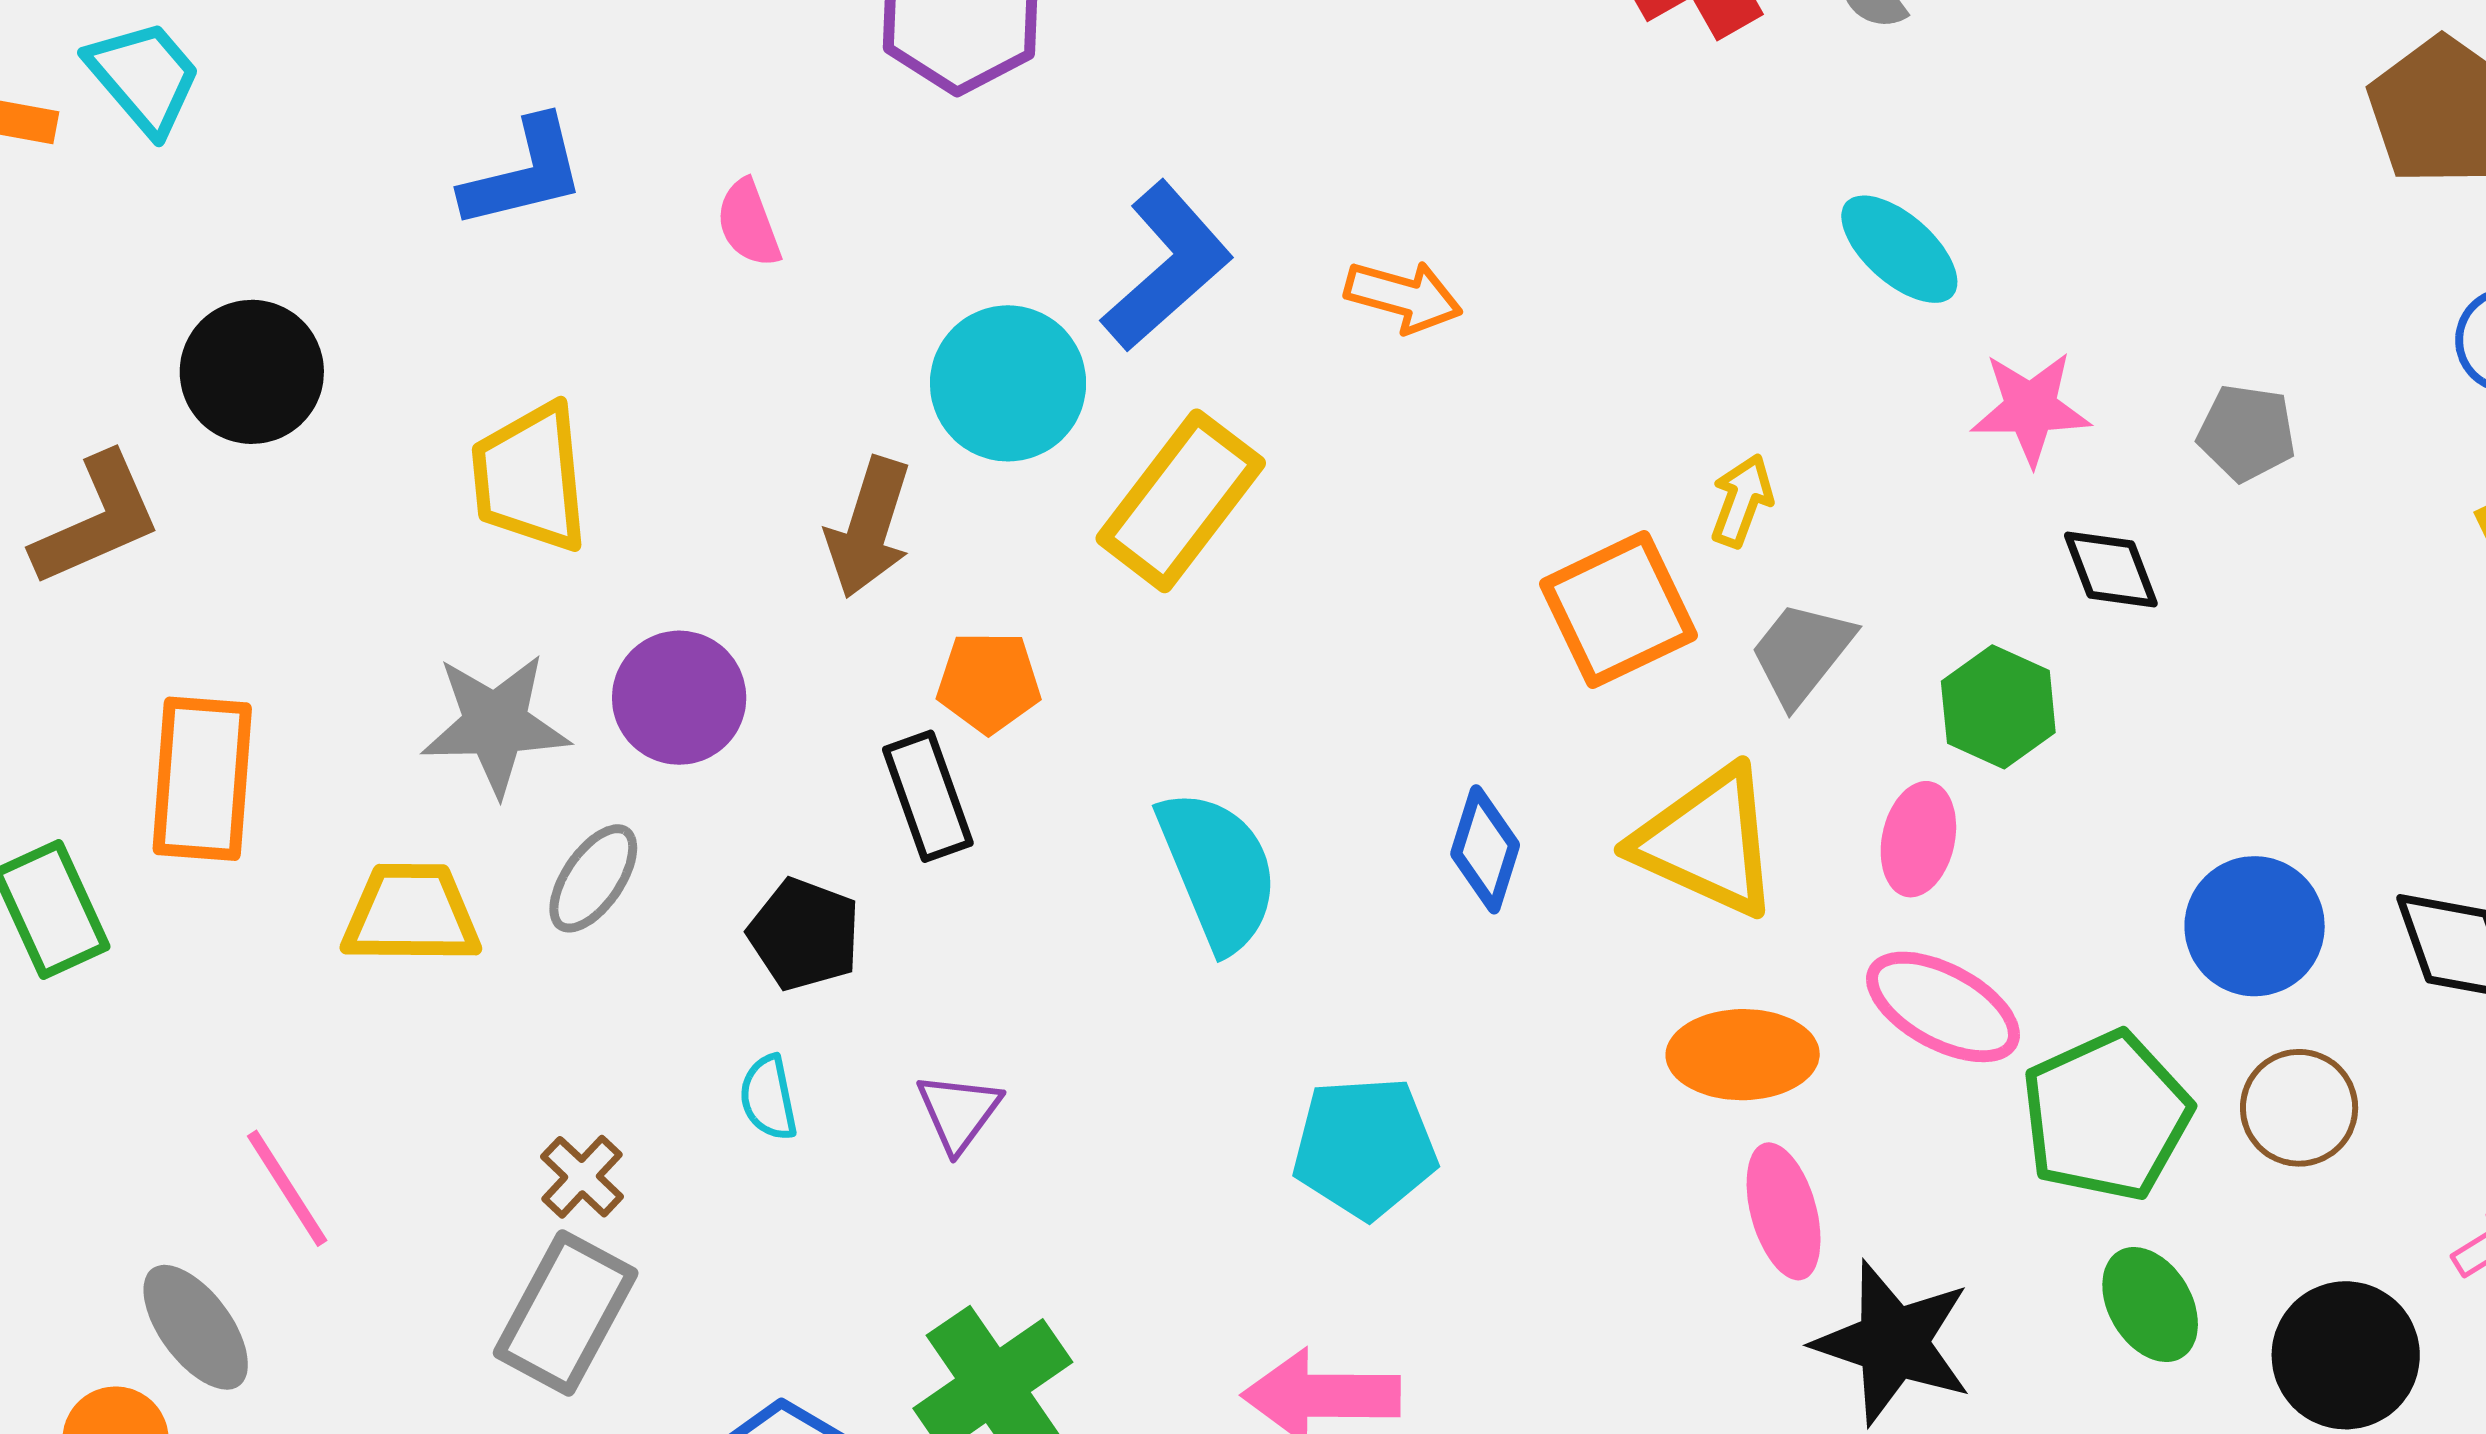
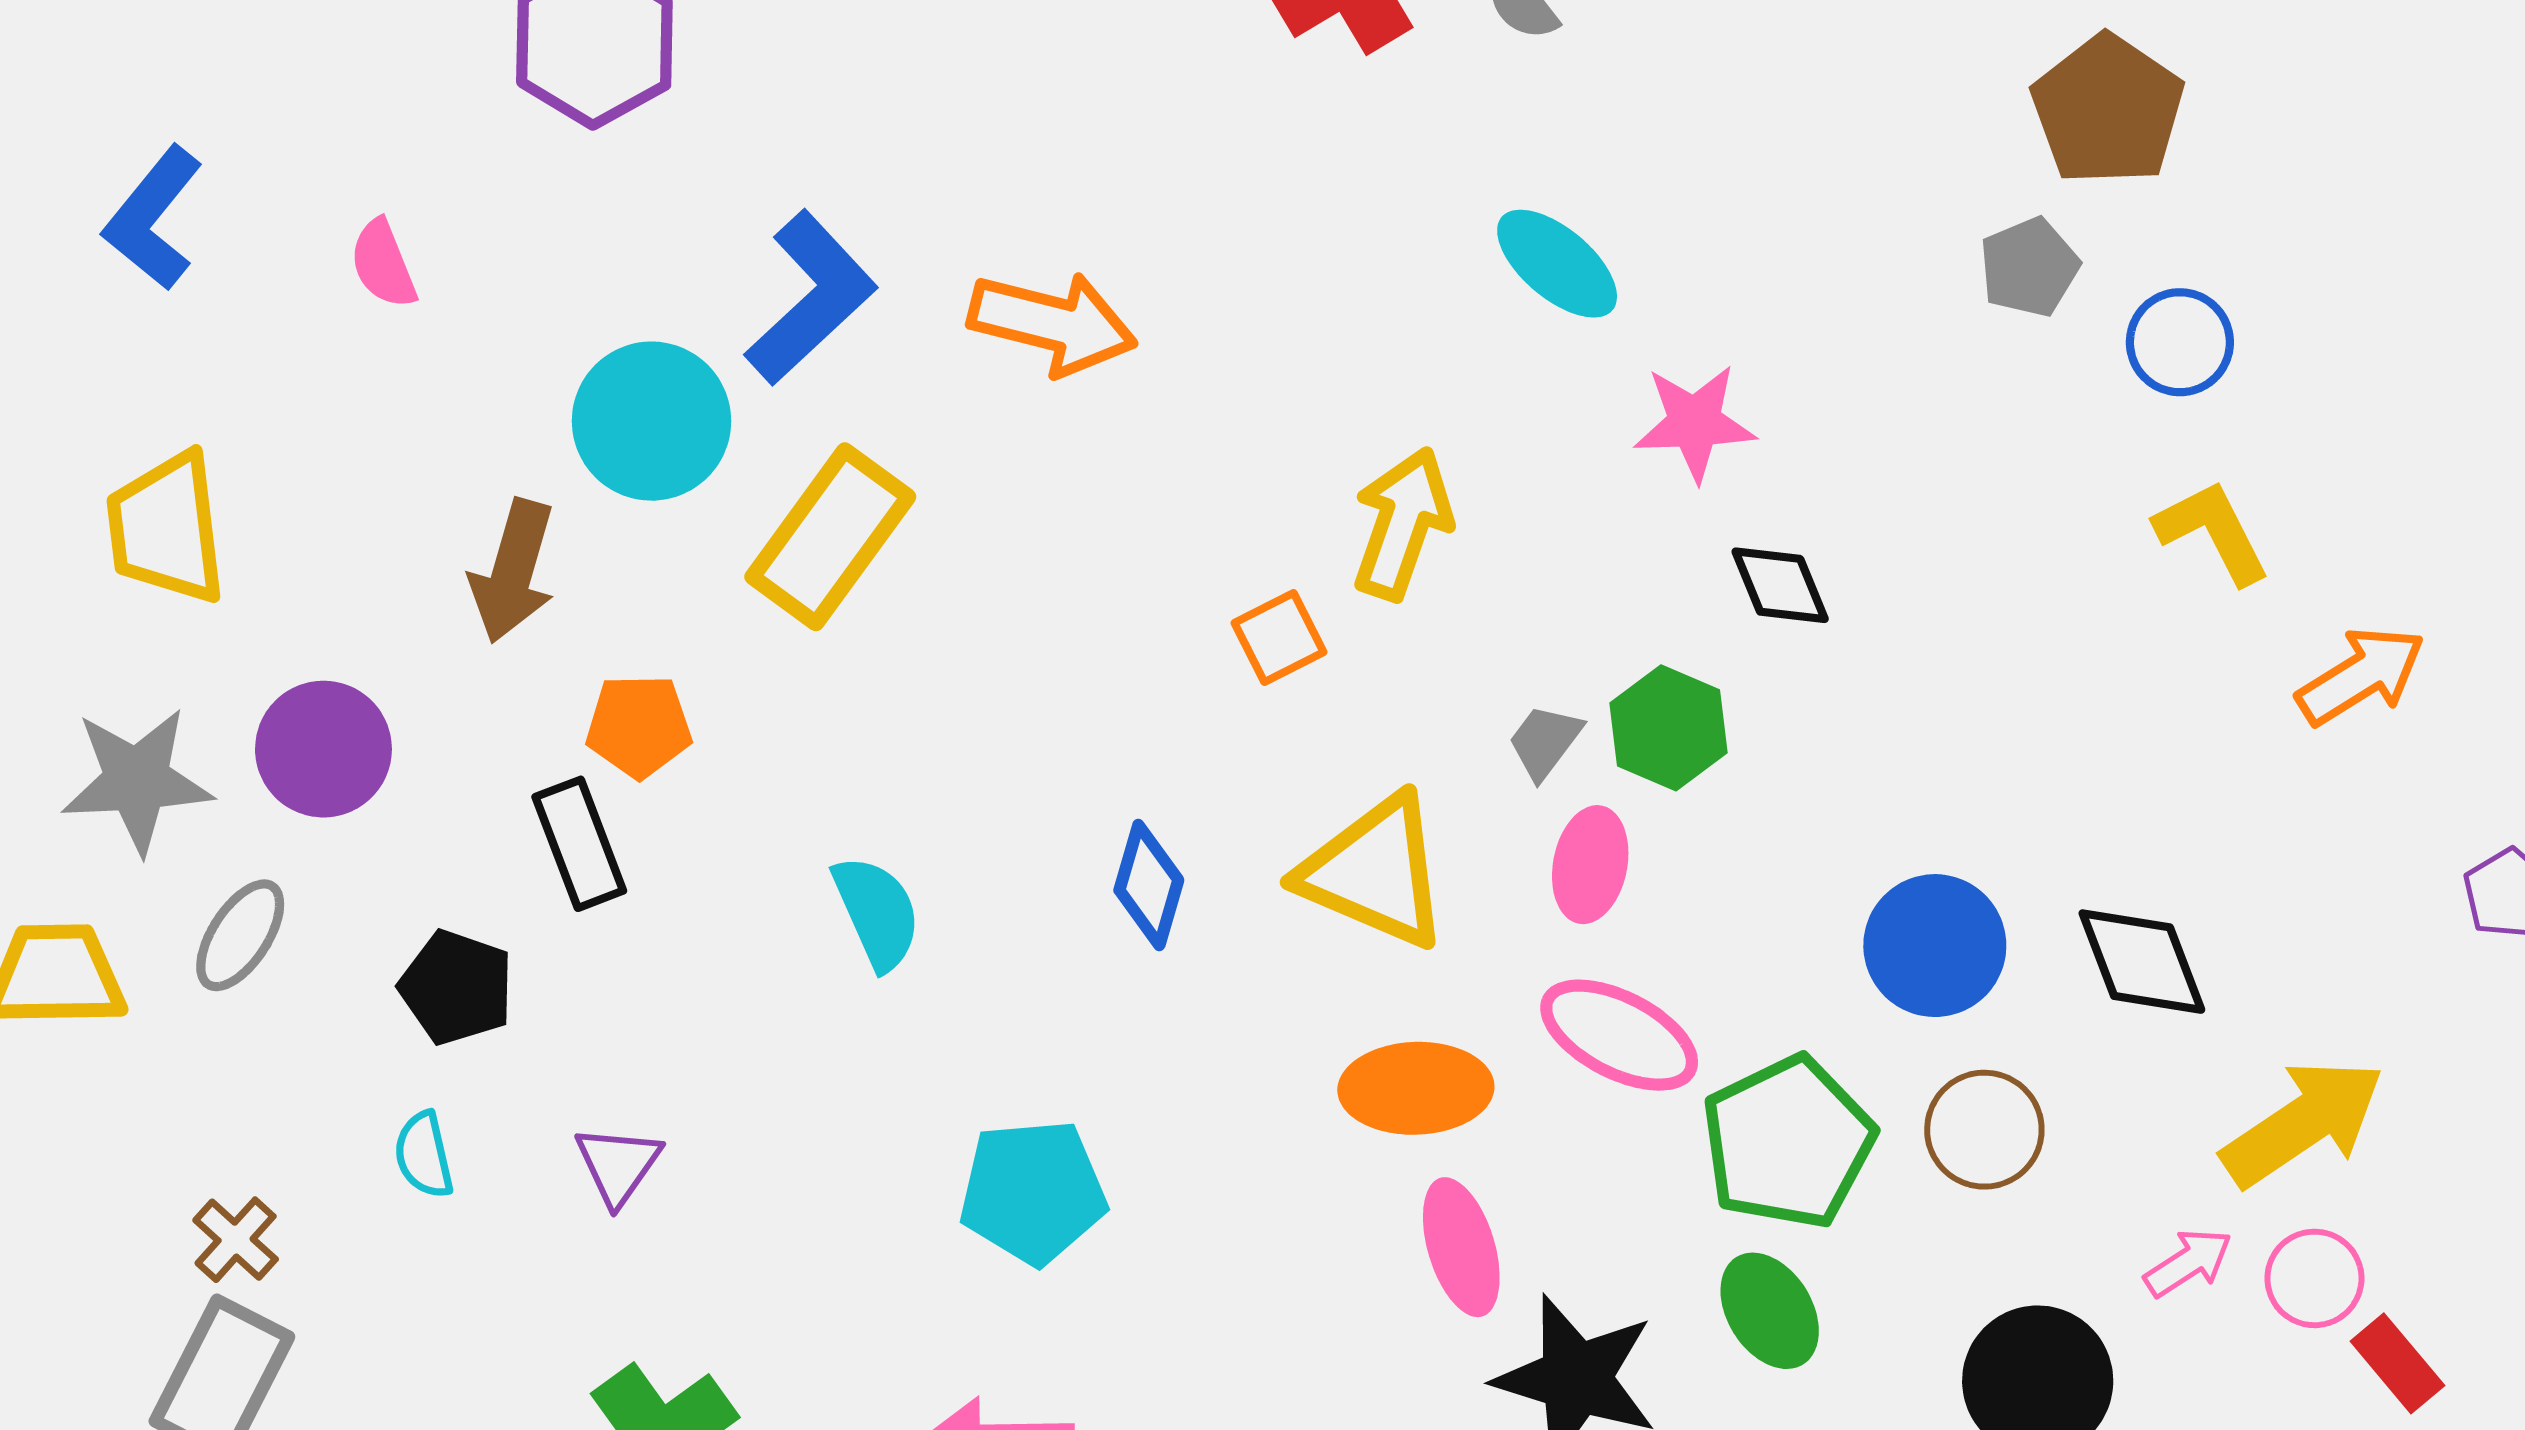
blue L-shape: (524, 173) -> (153, 218), turned 144
orange arrow: (1403, 296) -> (1053, 323), size x1.4
gray pentagon: (2247, 433) -> (2029, 267), moved, turned -30
yellow arrow: (1742, 501) -> (1402, 524), size x1.6
orange square: (1618, 610) -> (1279, 637), size x0.6
gray trapezoid: (1802, 653) -> (1545, 742), moved, size x0.7
cyan semicircle: (1218, 870) -> (877, 912), size x0.7
green ellipse: (2150, 1305) -> (1770, 1311), moved

